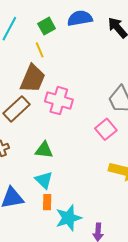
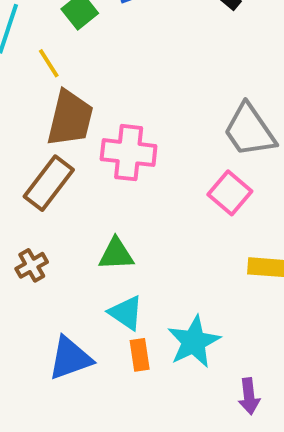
yellow line: (40, 50) -> (49, 63), moved
cyan star: (69, 218) -> (194, 342), moved

